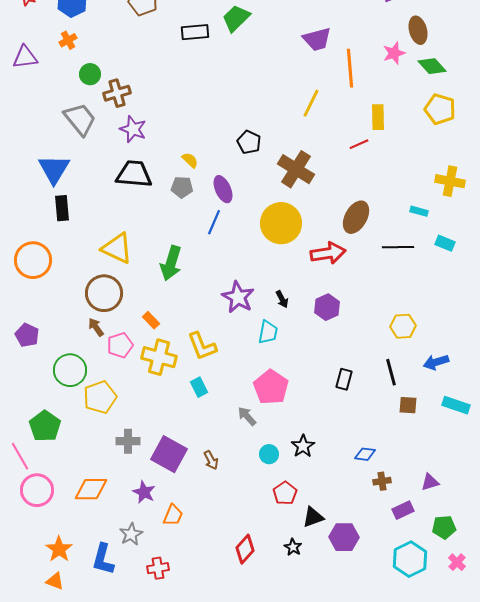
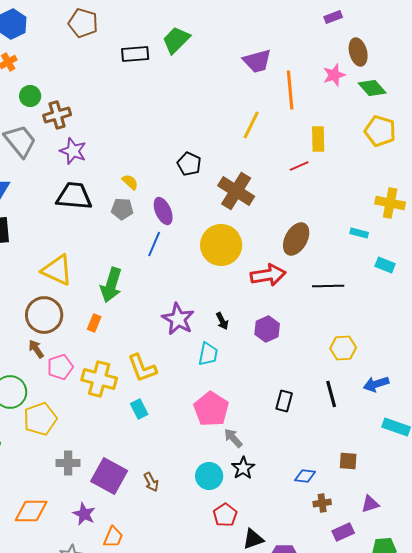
black line: (398, 247) -> (328, 286), moved
orange rectangle: (151, 320) -> (94, 323), moved, turned 66
brown square: (408, 405) -> (348, 461), moved
gray arrow: (247, 416) -> (233, 438), moved
cyan circle: (269, 454) -> (209, 476), size x1.4

